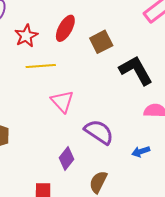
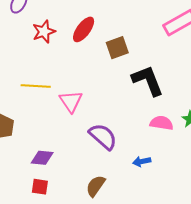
yellow line: (41, 66) -> (36, 86), moved
purple diamond: (67, 159) -> (42, 158), moved, turned 50

